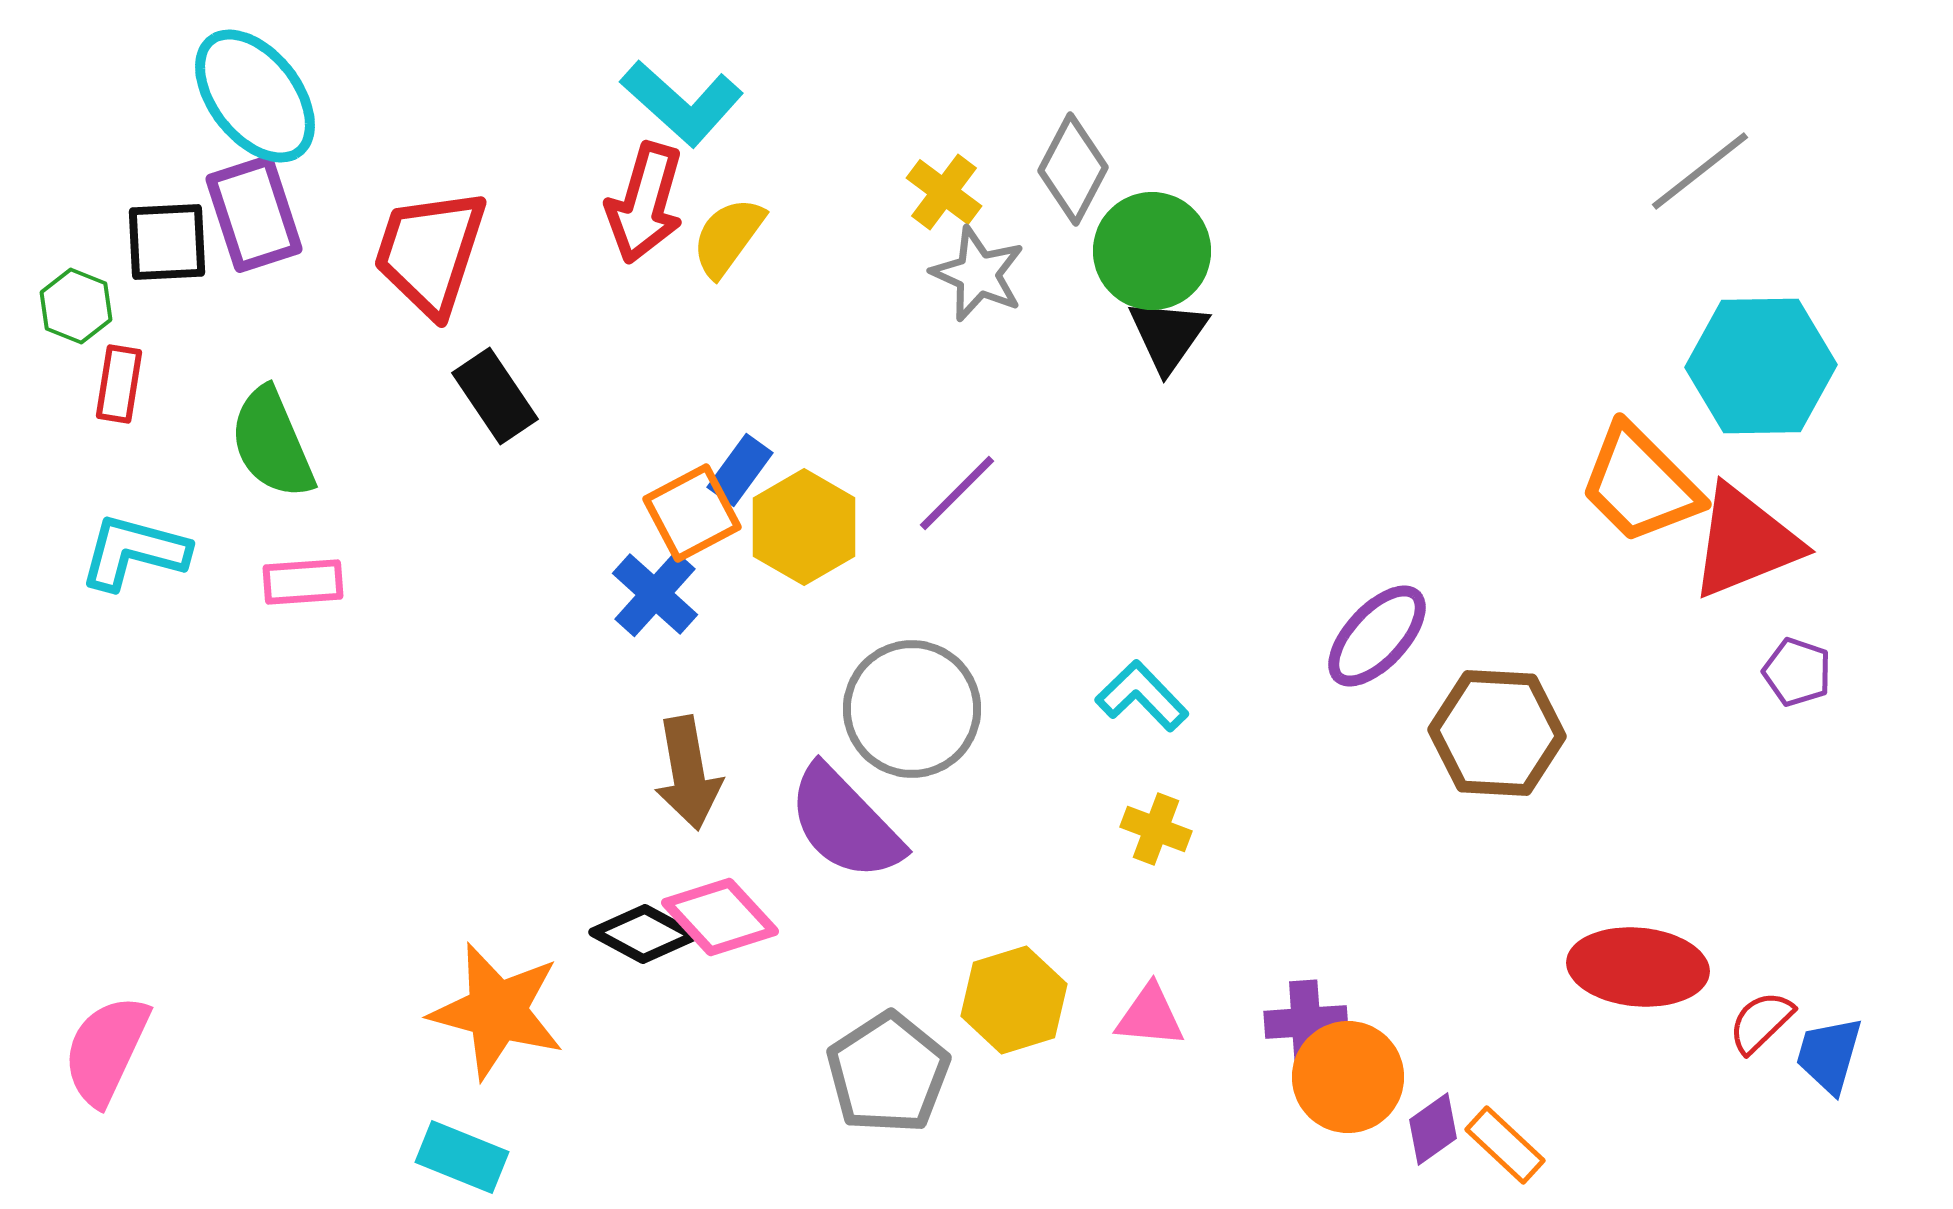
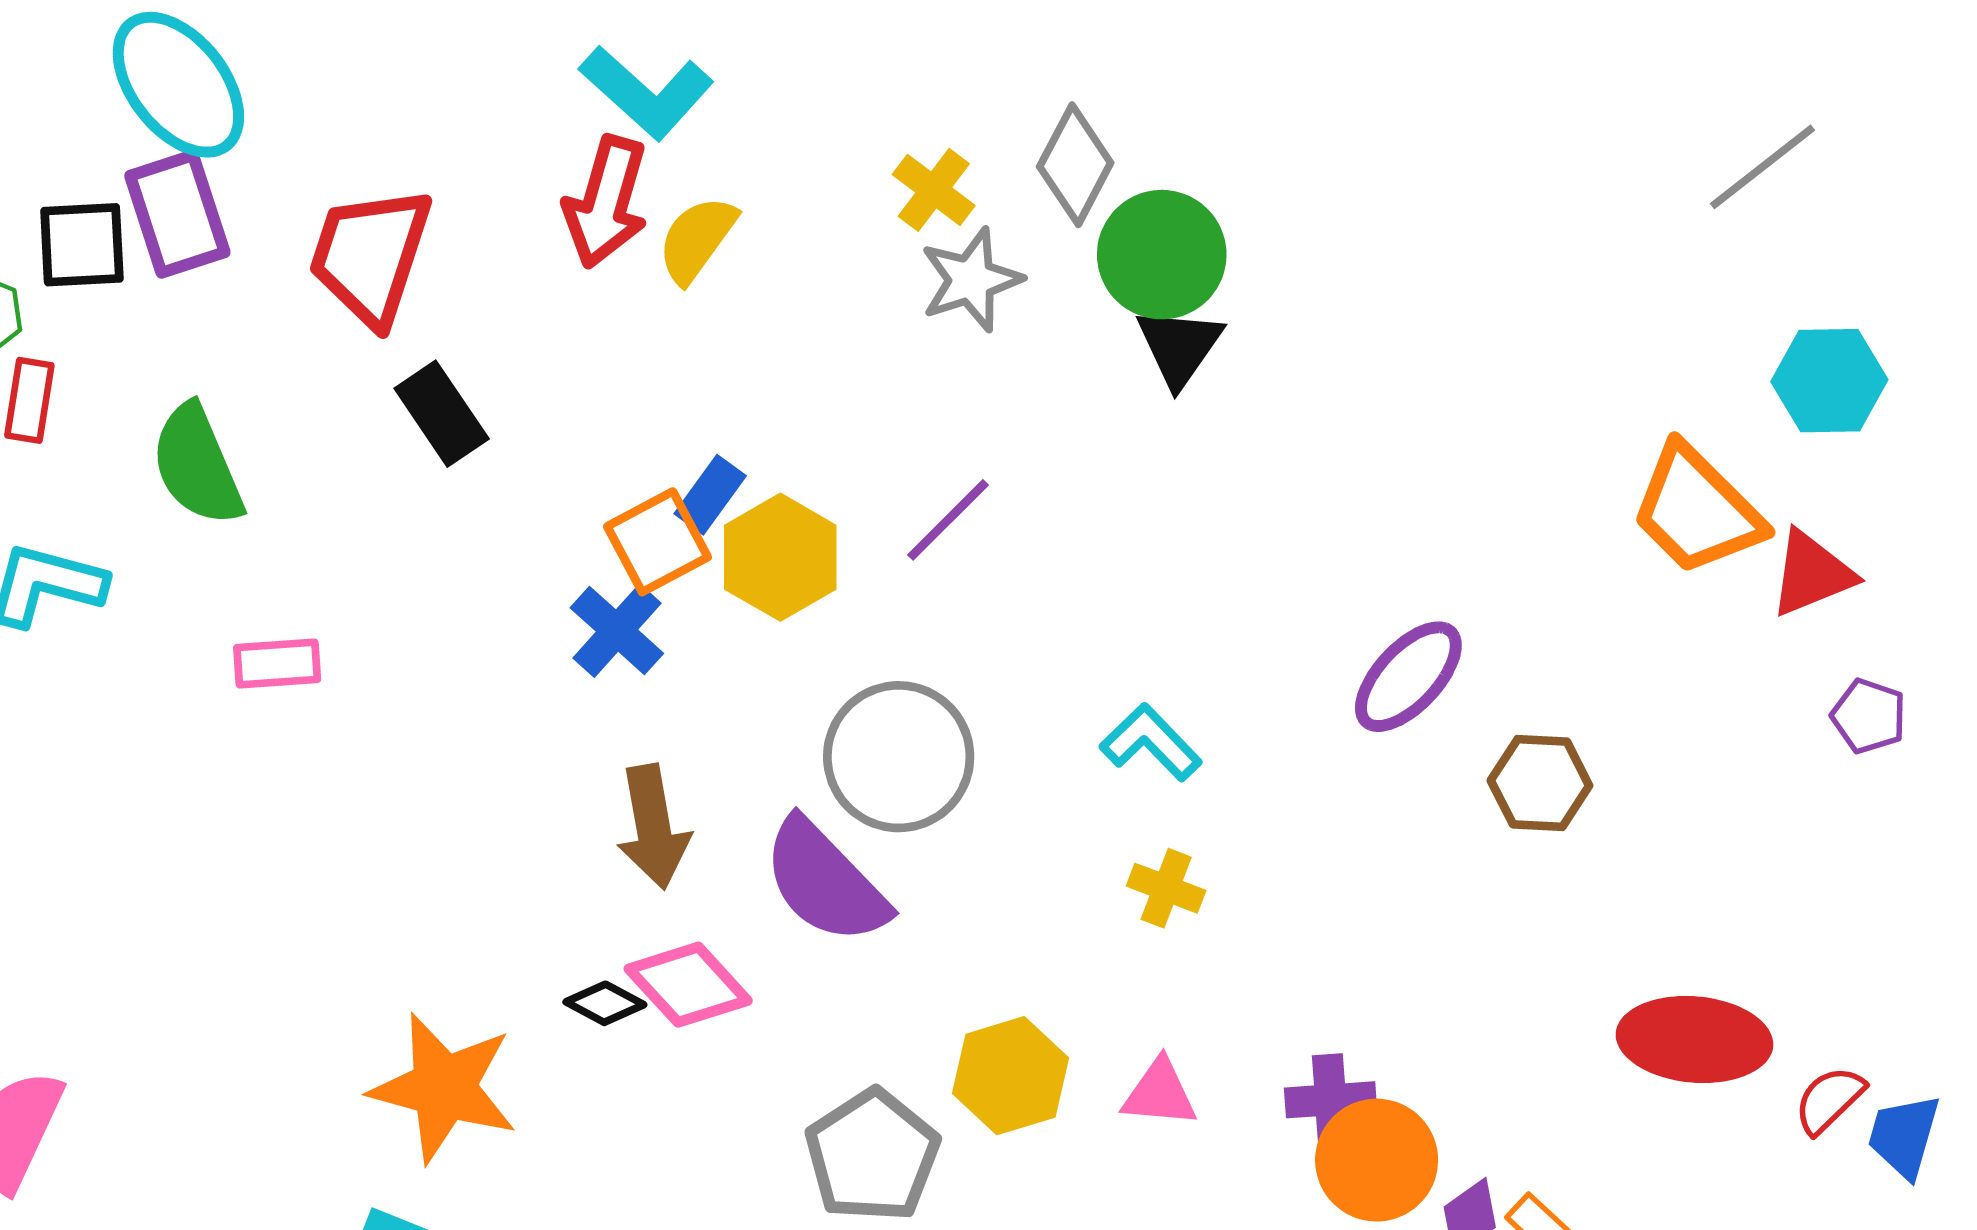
gray star: (978, 274) -> (971, 280), turned 30
cyan hexagon: (1761, 366) -> (1829, 381), size x0.7
red triangle: (1745, 542) -> (1812, 574), size x0.7
pink rectangle: (303, 582) -> (277, 663), moved
brown hexagon: (1497, 733) -> (1540, 783), size x0.7
black diamond: (644, 934) -> (605, 1003), size x0.7

